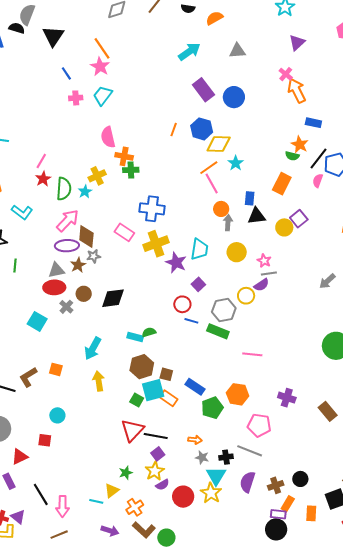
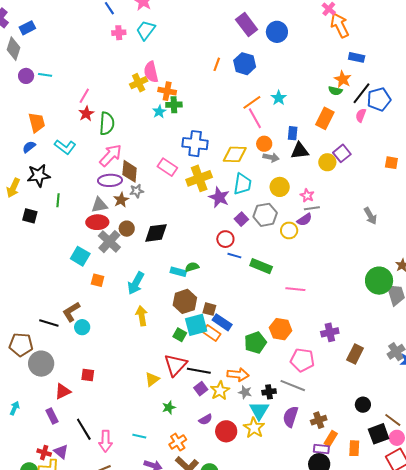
yellow diamond: (219, 144) -> (235, 154), moved
yellow cross: (97, 176) -> (139, 83), moved
cyan star: (85, 192) -> (159, 112), moved
gray arrow: (228, 223) -> (271, 157), turned 98
gray arrow: (327, 281) -> (370, 216), turned -78
gray cross: (66, 307) -> (109, 242), size x1.6
gray hexagon: (224, 310) -> (265, 215), moved
orange square: (56, 369) -> (98, 280), moved
blue rectangle: (195, 387) -> (222, 322), moved
purple cross: (287, 398) -> (330, 332), turned -30
brown rectangle: (328, 411) -> (355, 354), moved, turned 66
cyan circle: (57, 415) -> (82, 327), moved
orange arrow: (195, 440) -> (238, 375), size x1.5
yellow star: (155, 471) -> (220, 391), moved
black circle: (300, 479) -> (363, 405), moved
yellow triangle: (112, 491) -> (152, 379), moved

